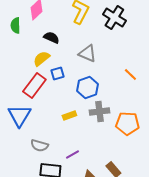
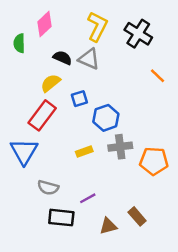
gray triangle: (87, 54) -> (89, 59), moved
blue square: (57, 74) -> (79, 99), moved
orange line: (130, 75) -> (157, 76), moved

